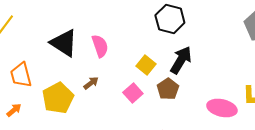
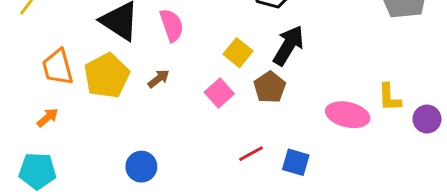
yellow pentagon: (58, 98) -> (107, 76), moved

